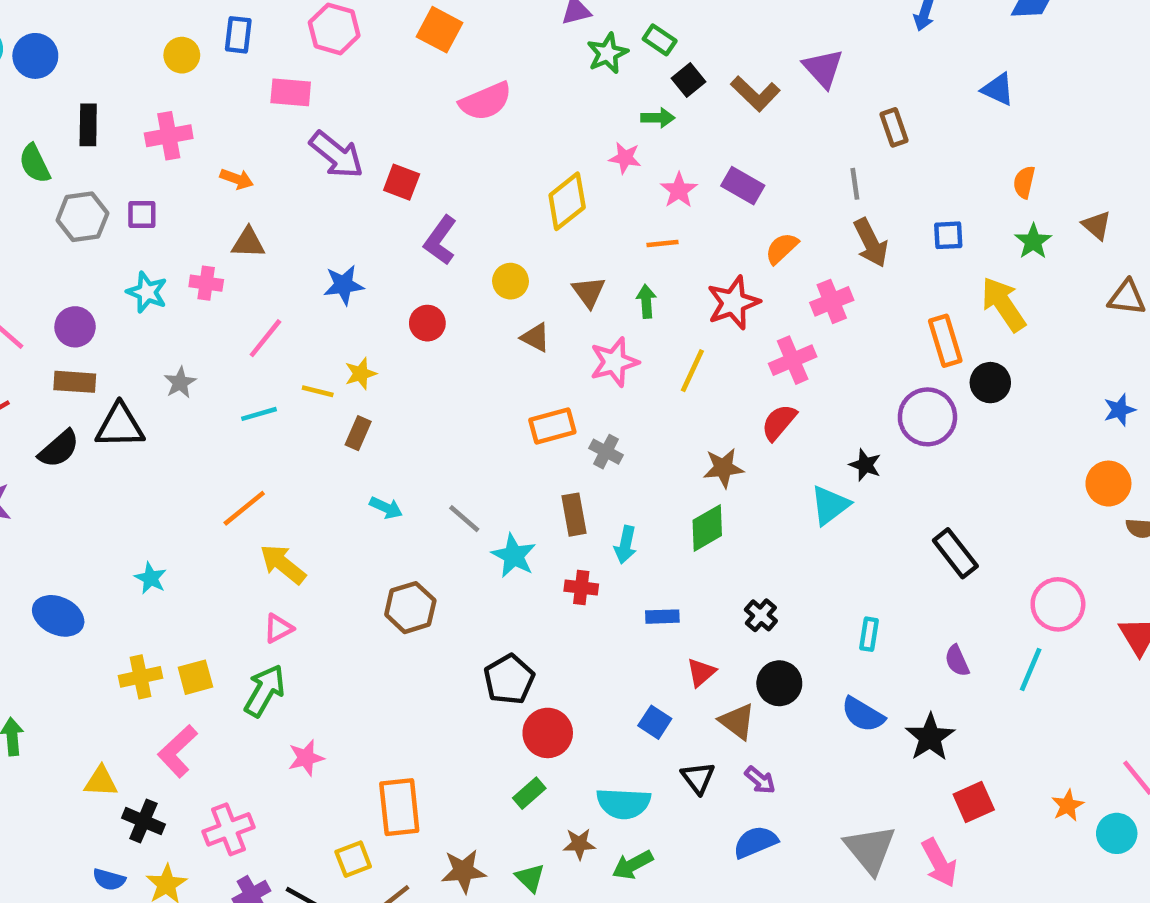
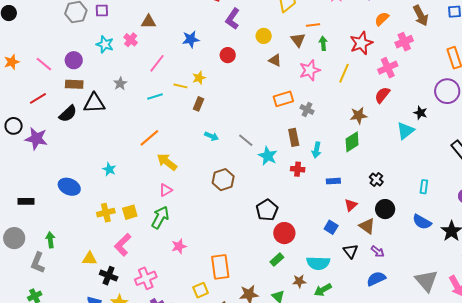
orange line: (662, 244) -> (313, 25), moved
pink cross: (206, 283) -> (131, 40), turned 32

